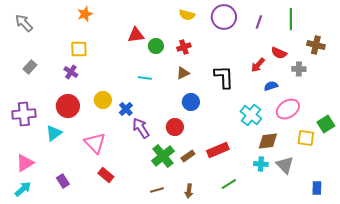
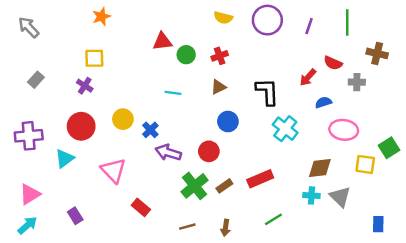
pink ellipse: (288, 109) -> (344, 130), turned 40
cyan cross: (251, 115) -> (285, 129), moved
purple arrow: (141, 128) -> (168, 153), turned -40
red rectangle: (106, 175) -> (141, 207), moved

